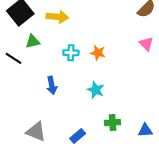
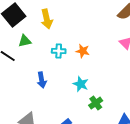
yellow arrow: (57, 17) -> (47, 19), turned 72
green cross: (113, 123) -> (96, 103), moved, turned -32

